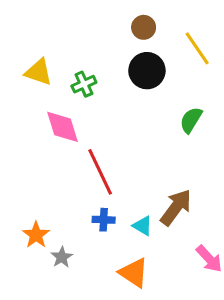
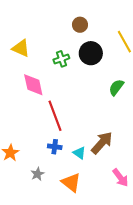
brown circle: (144, 27) -> (80, 25), moved
green cross: (84, 84) -> (61, 59), moved
gray star: (62, 257) -> (37, 174), moved

